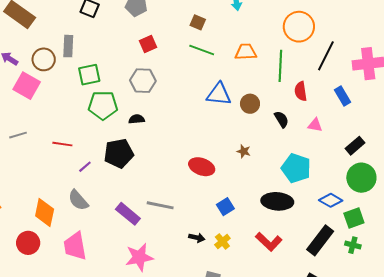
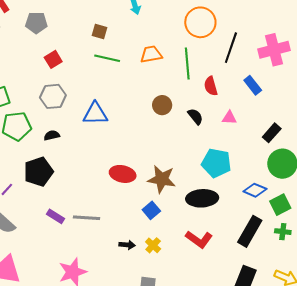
blue triangle: (219, 94) -> (95, 114), moved
brown star: (244, 151) -> (162, 179), moved, size x2.0
purple rectangle: (128, 214) -> (55, 216), moved, size x0.7

